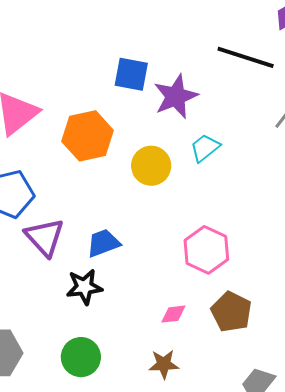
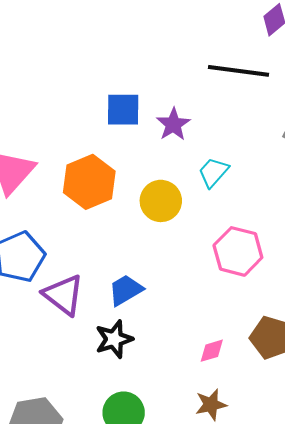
purple star: (176, 96) -> (173, 124), size x0.7
pink hexagon: (206, 250) -> (238, 251), moved

